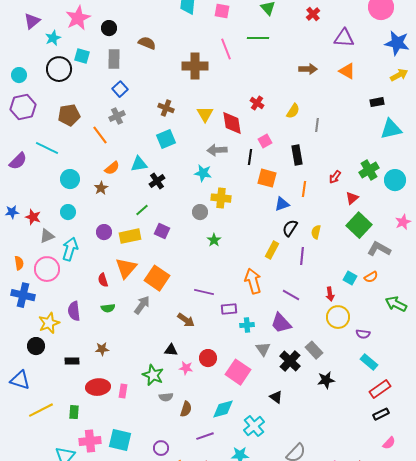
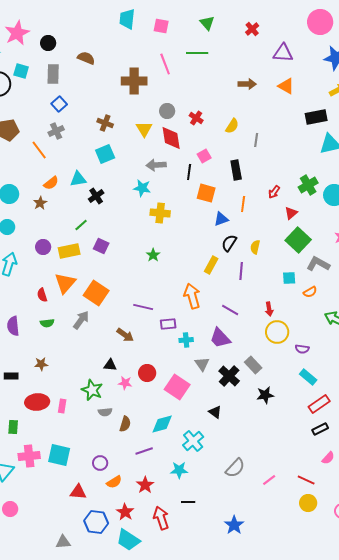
black rectangle: (377, 102) -> (316, 117), size x1.5
gray circle: (200, 212) -> (167, 111), moved
cyan square: (350, 278) -> (289, 278), moved, turned -32

